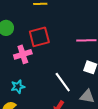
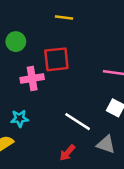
white line: (63, 82) -> (78, 122), turned -30

